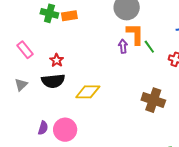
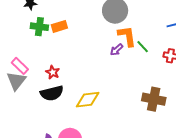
purple arrow: (123, 46) -> (117, 50), turned -120
gray triangle: (21, 85) -> (16, 81), moved, size x1.5

